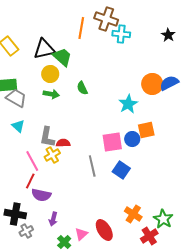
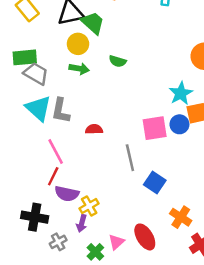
green semicircle: (82, 88) -> (118, 61), turned -48
cyan star: (128, 104) -> (181, 93), moved
cyan triangle: (18, 126) -> (38, 108), size x1.6
gray L-shape: (47, 137) -> (61, 111), moved
yellow cross: (52, 155) -> (89, 206), moved
blue square: (121, 170) -> (155, 182), moved
gray cross: (26, 231) -> (58, 242), moved

